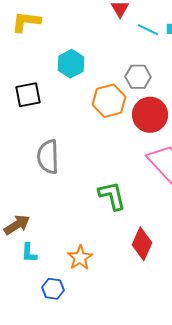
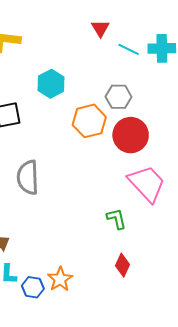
green L-shape: (112, 196) -> (116, 219), moved, size x0.7
red diamond: (142, 244) -> (123, 265), size x0.7
blue hexagon: (53, 289) -> (33, 287), moved

